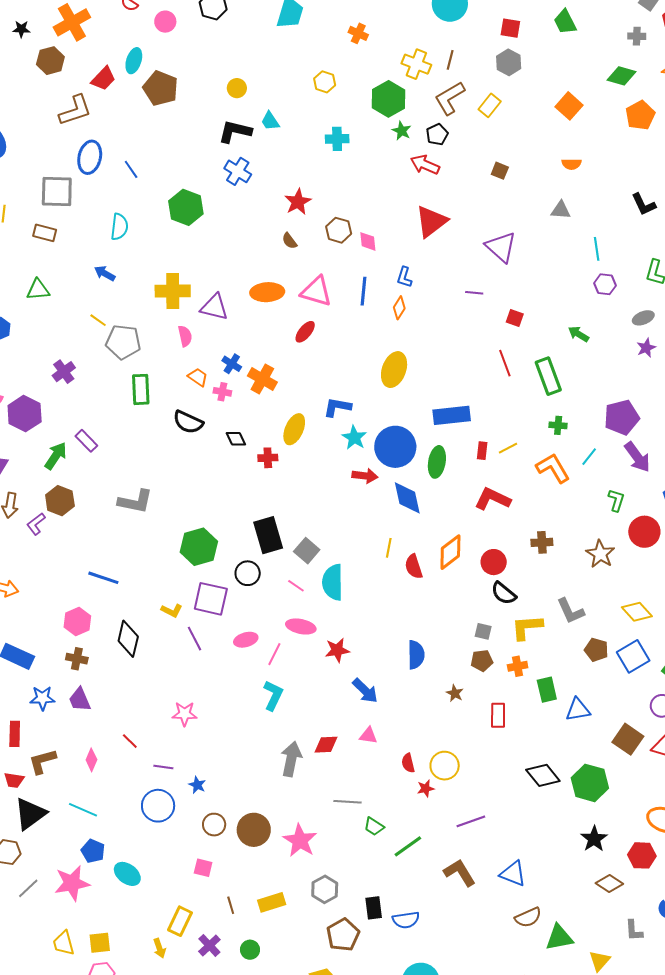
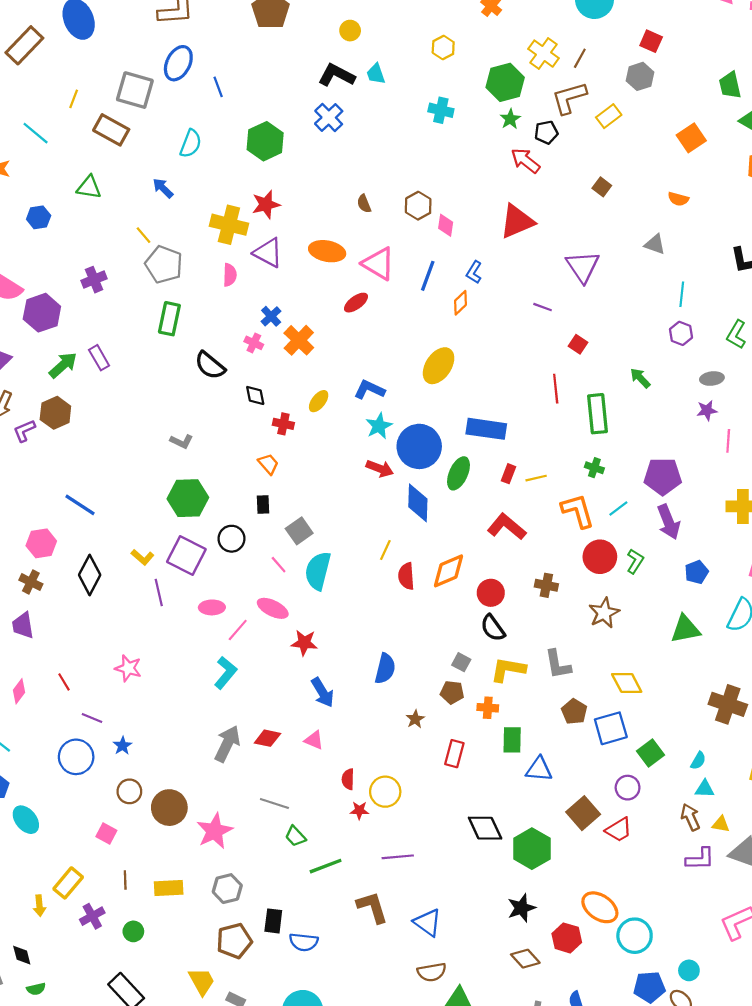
green trapezoid: (565, 22) -> (730, 85), moved
red star: (298, 202) -> (266, 204), moved
brown rectangle: (45, 233) -> (111, 130), size x1.4
orange trapezoid: (198, 377) -> (268, 464), moved
yellow ellipse: (294, 429) -> (319, 401), size x0.7
gray L-shape: (135, 501) -> (182, 441), moved, size x0.6
red circle: (644, 532) -> (600, 557), moved
black rectangle: (268, 535) -> (263, 504), size x0.5

